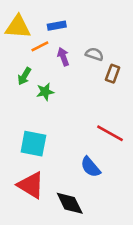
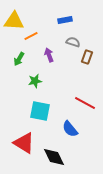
blue rectangle: (57, 26) -> (65, 20), moved
purple arrow: (63, 57) -> (49, 55), moved
green star: (45, 92) -> (35, 81), moved
cyan square: (33, 144) -> (40, 111), moved

